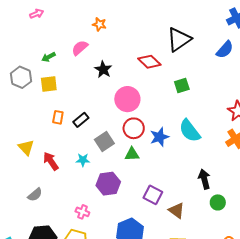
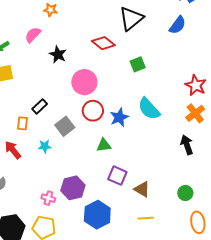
orange rectangle: (58, 117) -> (22, 123), moved
green triangle: (132, 154) -> (104, 145), moved
black arrow: (204, 179) -> (187, 145), moved
purple hexagon: (108, 184) -> (73, 188), moved
green circle: (218, 202) -> (185, 193), moved

